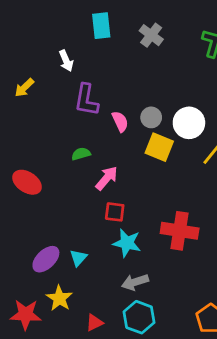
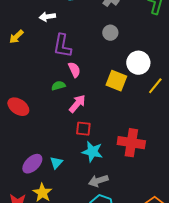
white arrow: (66, 61) -> (47, 17), turned 105
gray circle: (151, 117) -> (110, 33), moved
pink semicircle: (120, 121) -> (74, 70), moved

